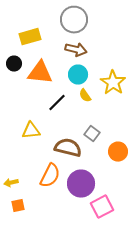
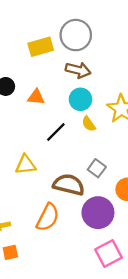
yellow rectangle: (30, 37) -> (41, 47), moved
orange triangle: (40, 73) -> (36, 97), size x0.6
purple circle: (81, 184) -> (98, 213), moved

